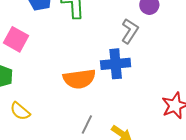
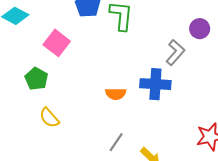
orange semicircle: (79, 79) -> (116, 94), size x0.6

